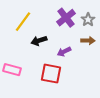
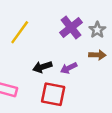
black arrow: (39, 41) -> (42, 67), moved

